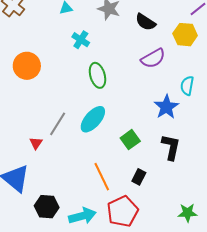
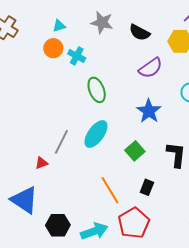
orange circle: (27, 66) -> (53, 48), moved, size x0.7
blue star: (166, 107) -> (149, 111), moved
red triangle: (36, 143) -> (41, 163), turned 40

